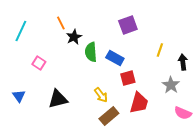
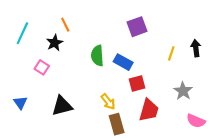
black star: (74, 37) -> (55, 43), moved
black arrow: (183, 62) -> (196, 48), moved
brown rectangle: (109, 116) -> (117, 124), turned -66

